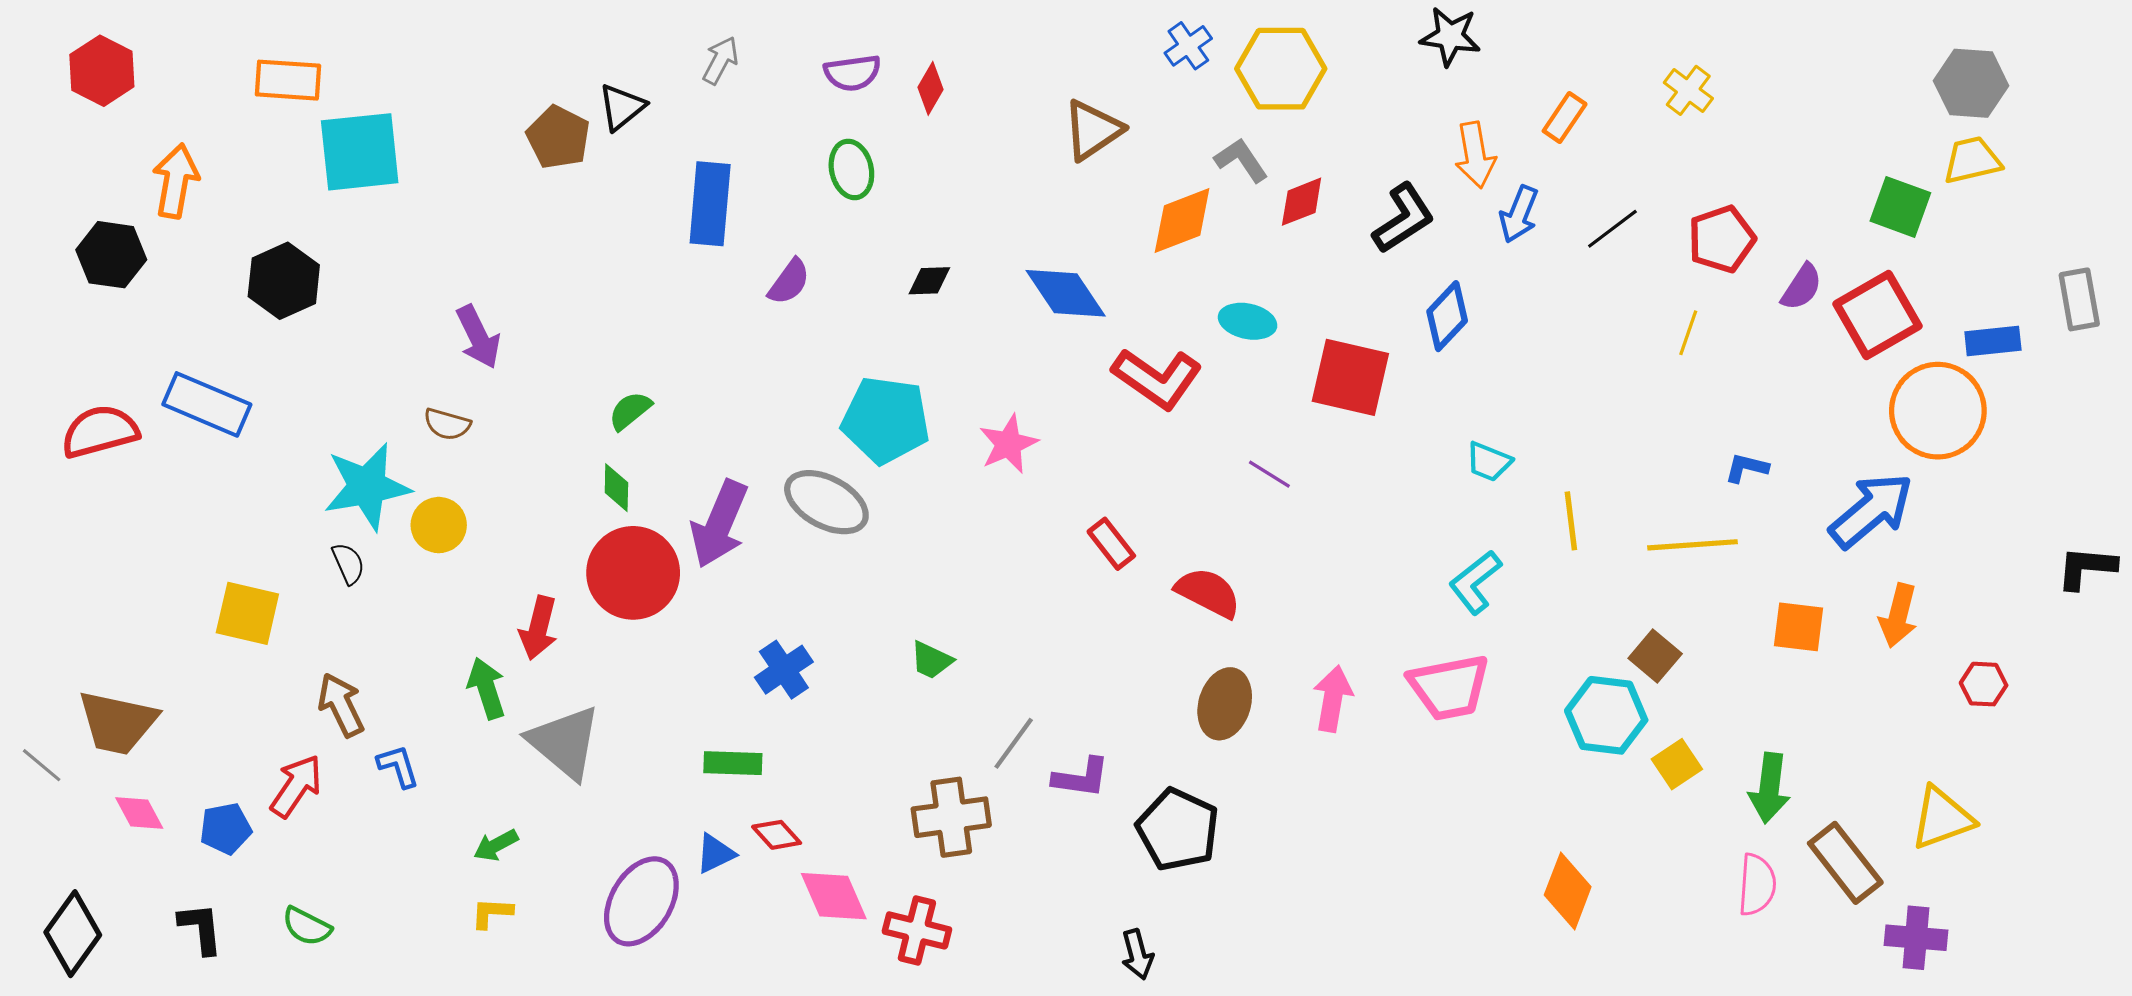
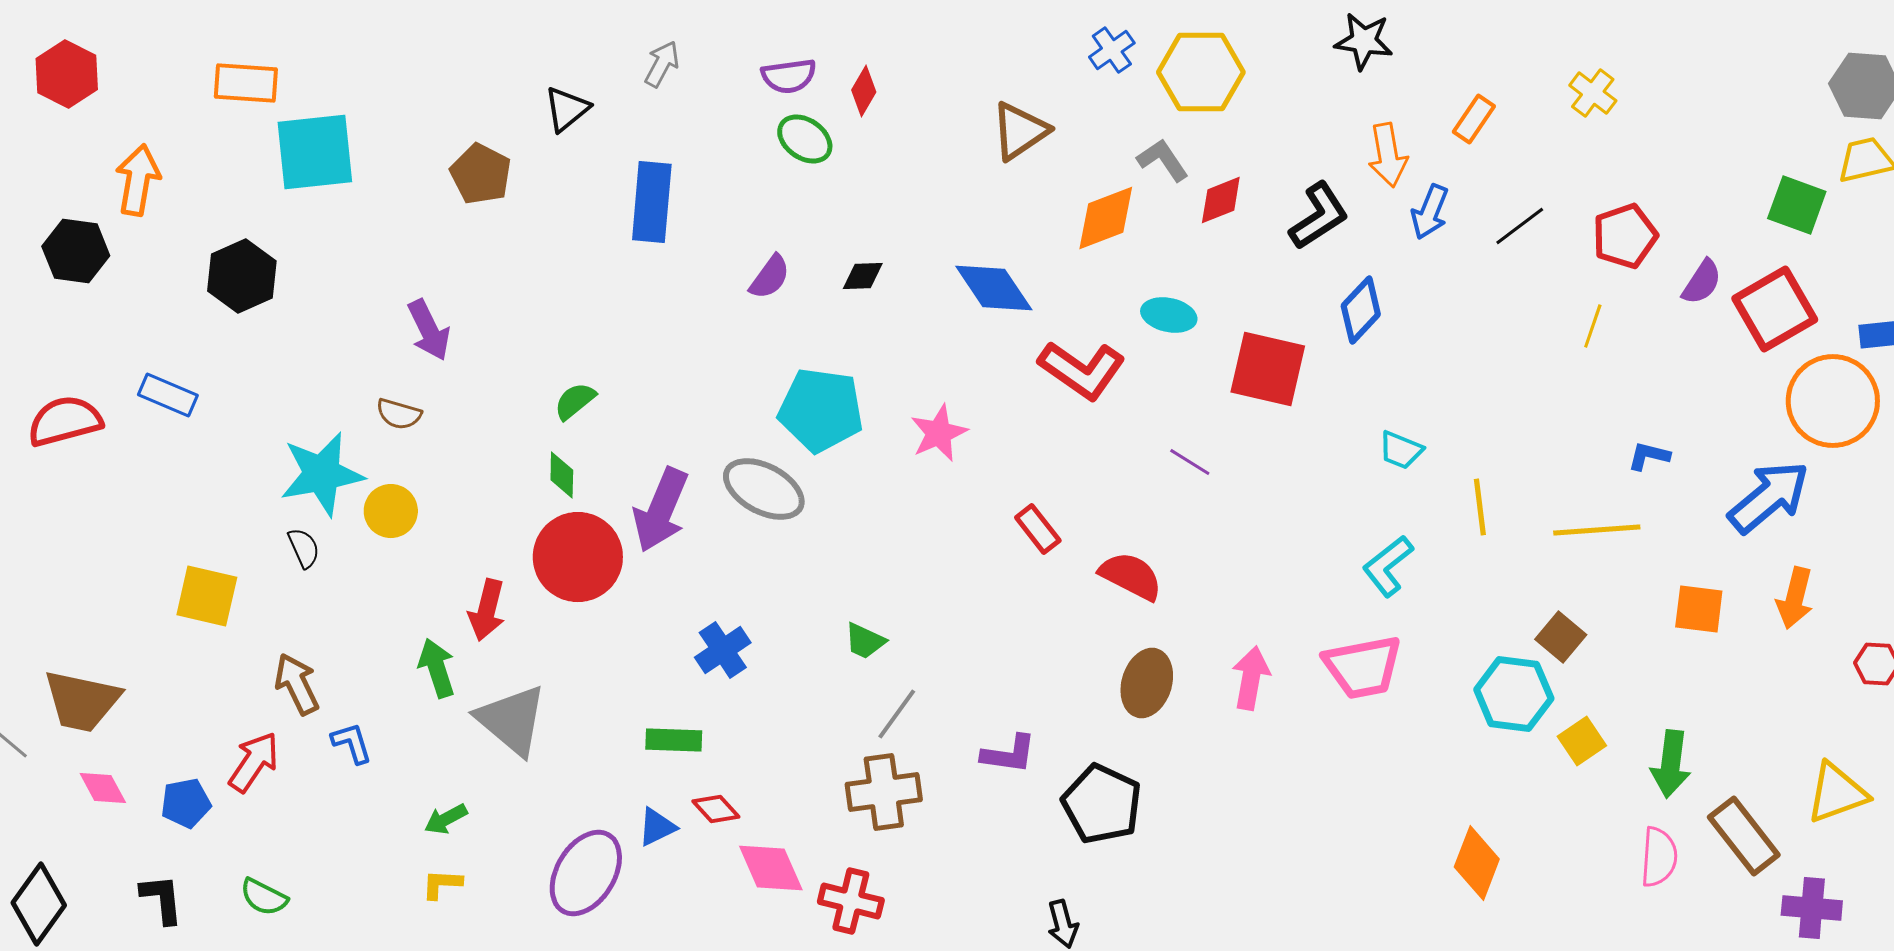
brown pentagon: (558, 137) -> (481, 174), moved
green ellipse: (851, 169) -> (805, 139), moved, turned -42
purple semicircle: (789, 282) -> (770, 277), moved
blue rectangle: (207, 404) -> (168, 395), size x0.7
gray line: (1014, 743) -> (897, 714), moved

